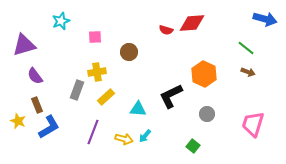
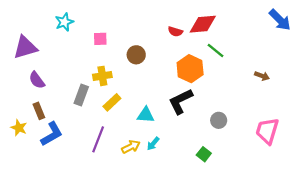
blue arrow: (265, 19) -> (280, 20), turned 30
green line: (246, 48) -> (215, 51), moved
orange hexagon: (204, 74) -> (190, 69), moved
yellow arrow: (124, 139) -> (131, 147), turned -42

